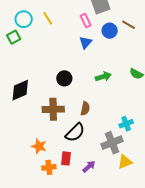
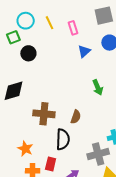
pink rectangle: (86, 21) -> (73, 28), moved
green arrow: (103, 77) -> (98, 87), turned 77
black circle: (64, 78) -> (28, 53), moved
black semicircle: (75, 132) -> (63, 139), turned -50

